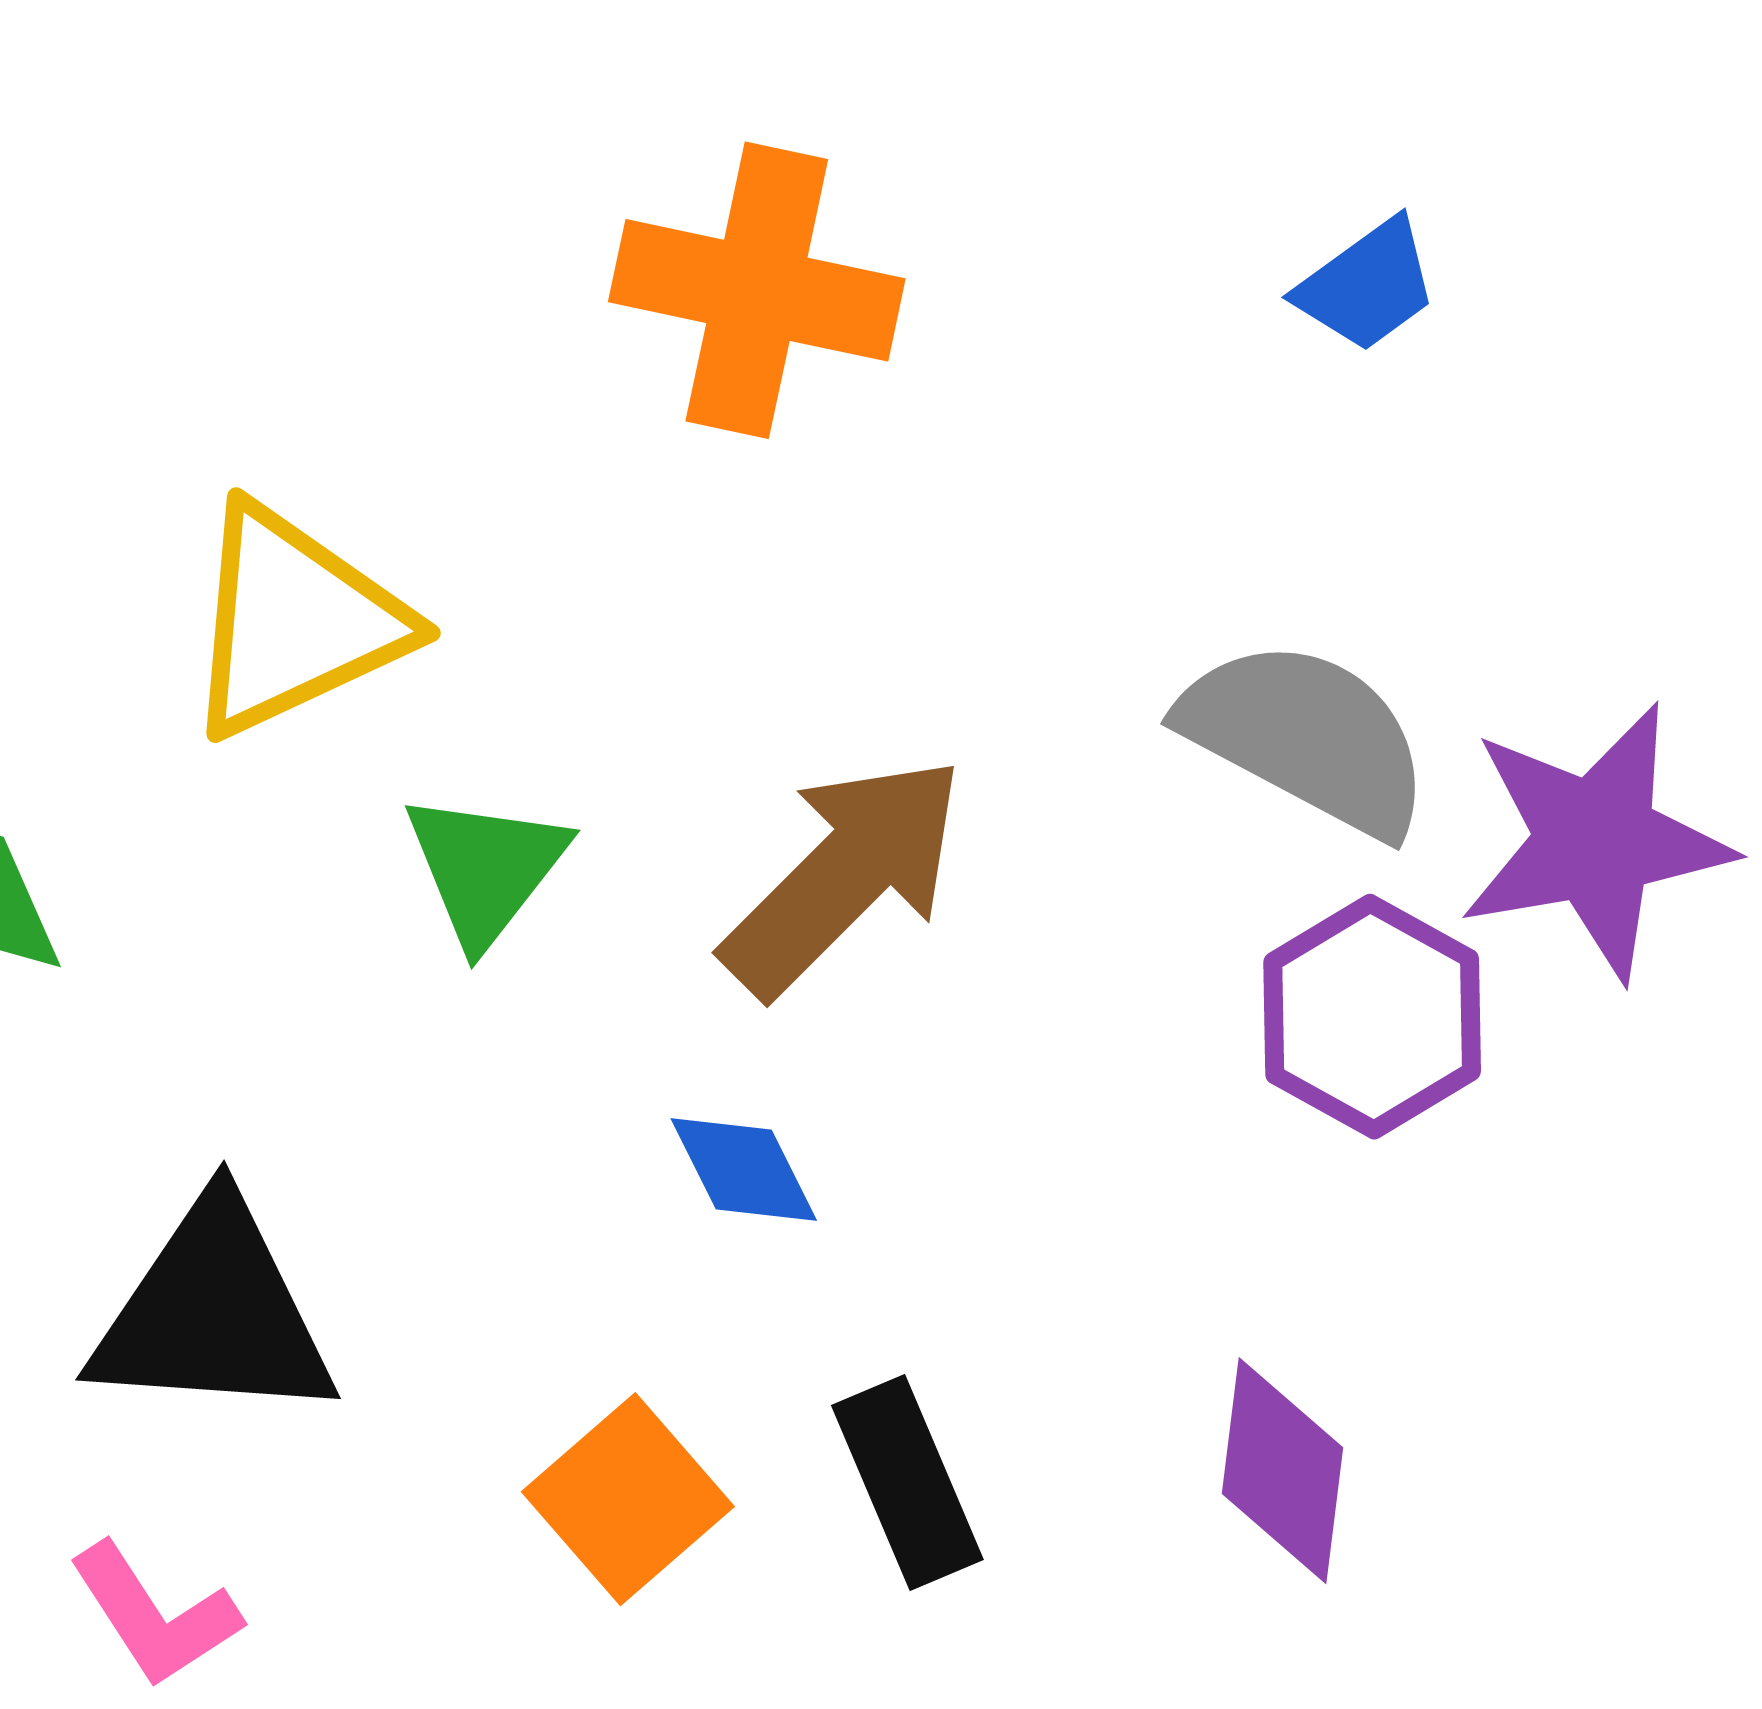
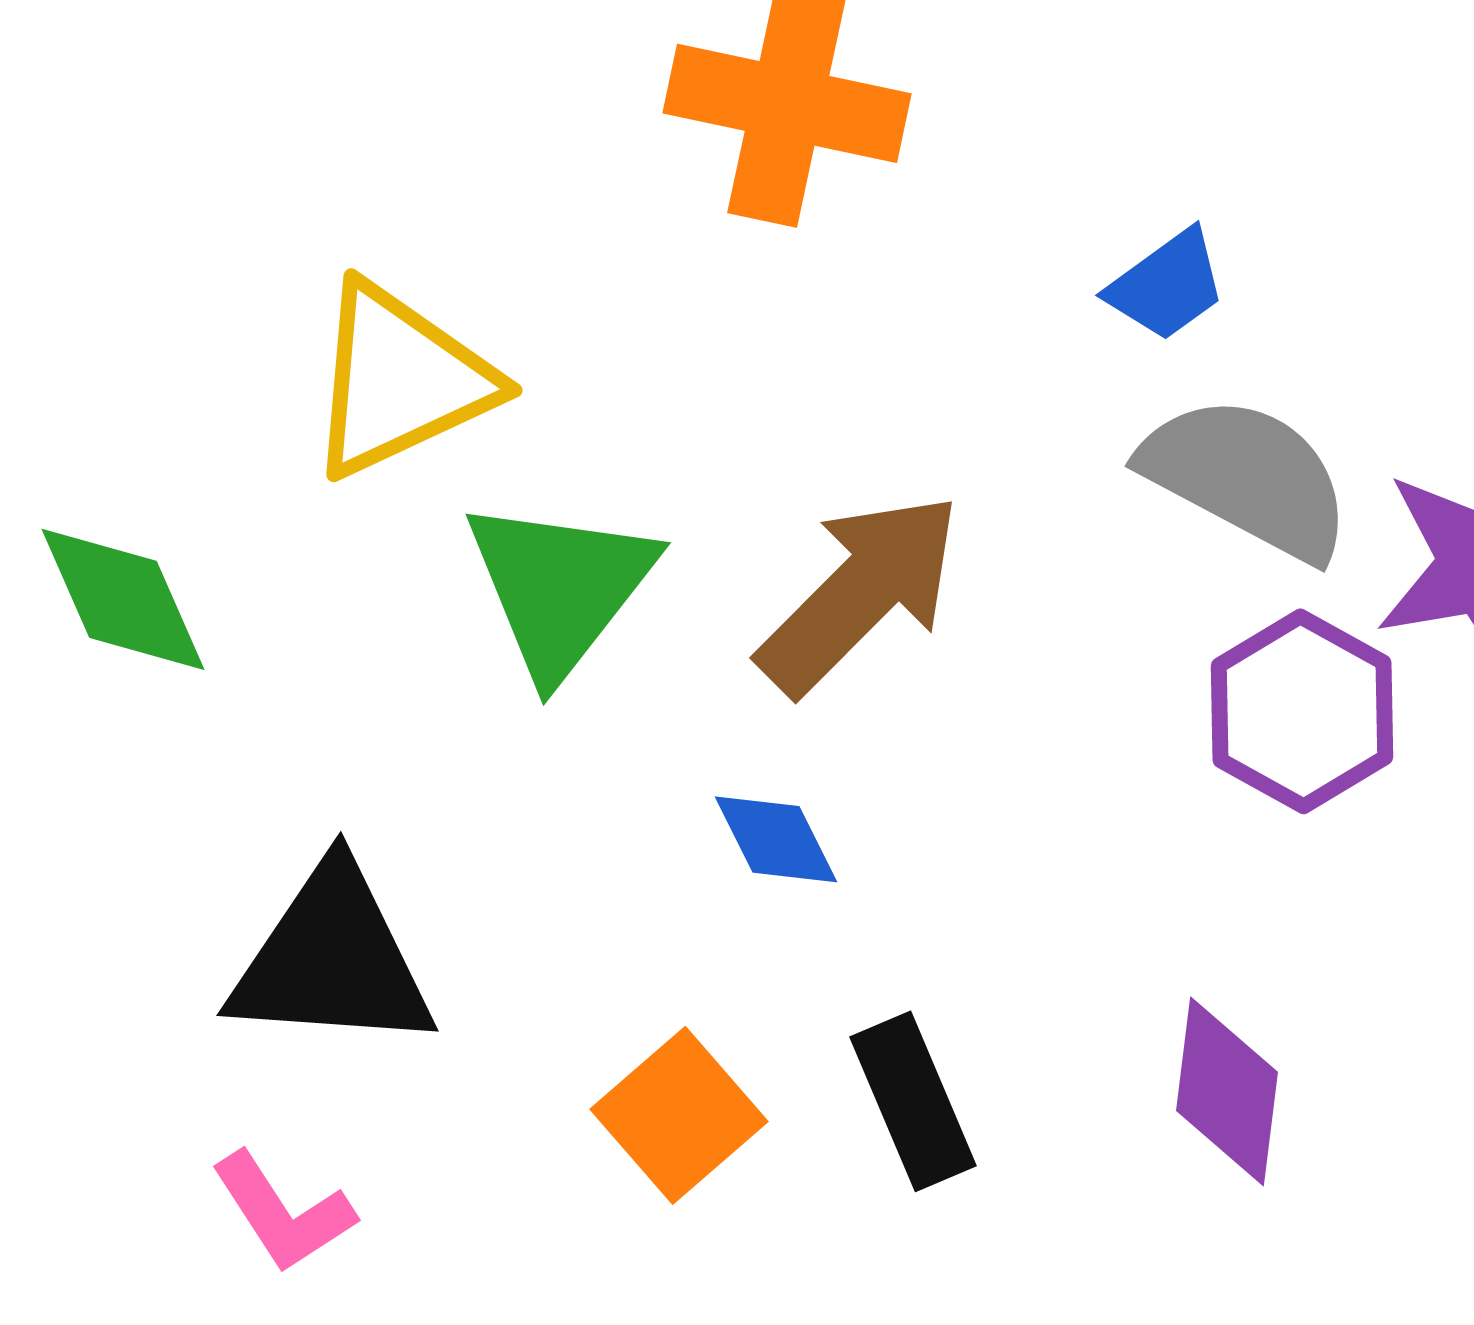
blue trapezoid: (1367, 286) -> (1167, 285), moved
green triangle: (486, 868) -> (560, 587), size x1.4

